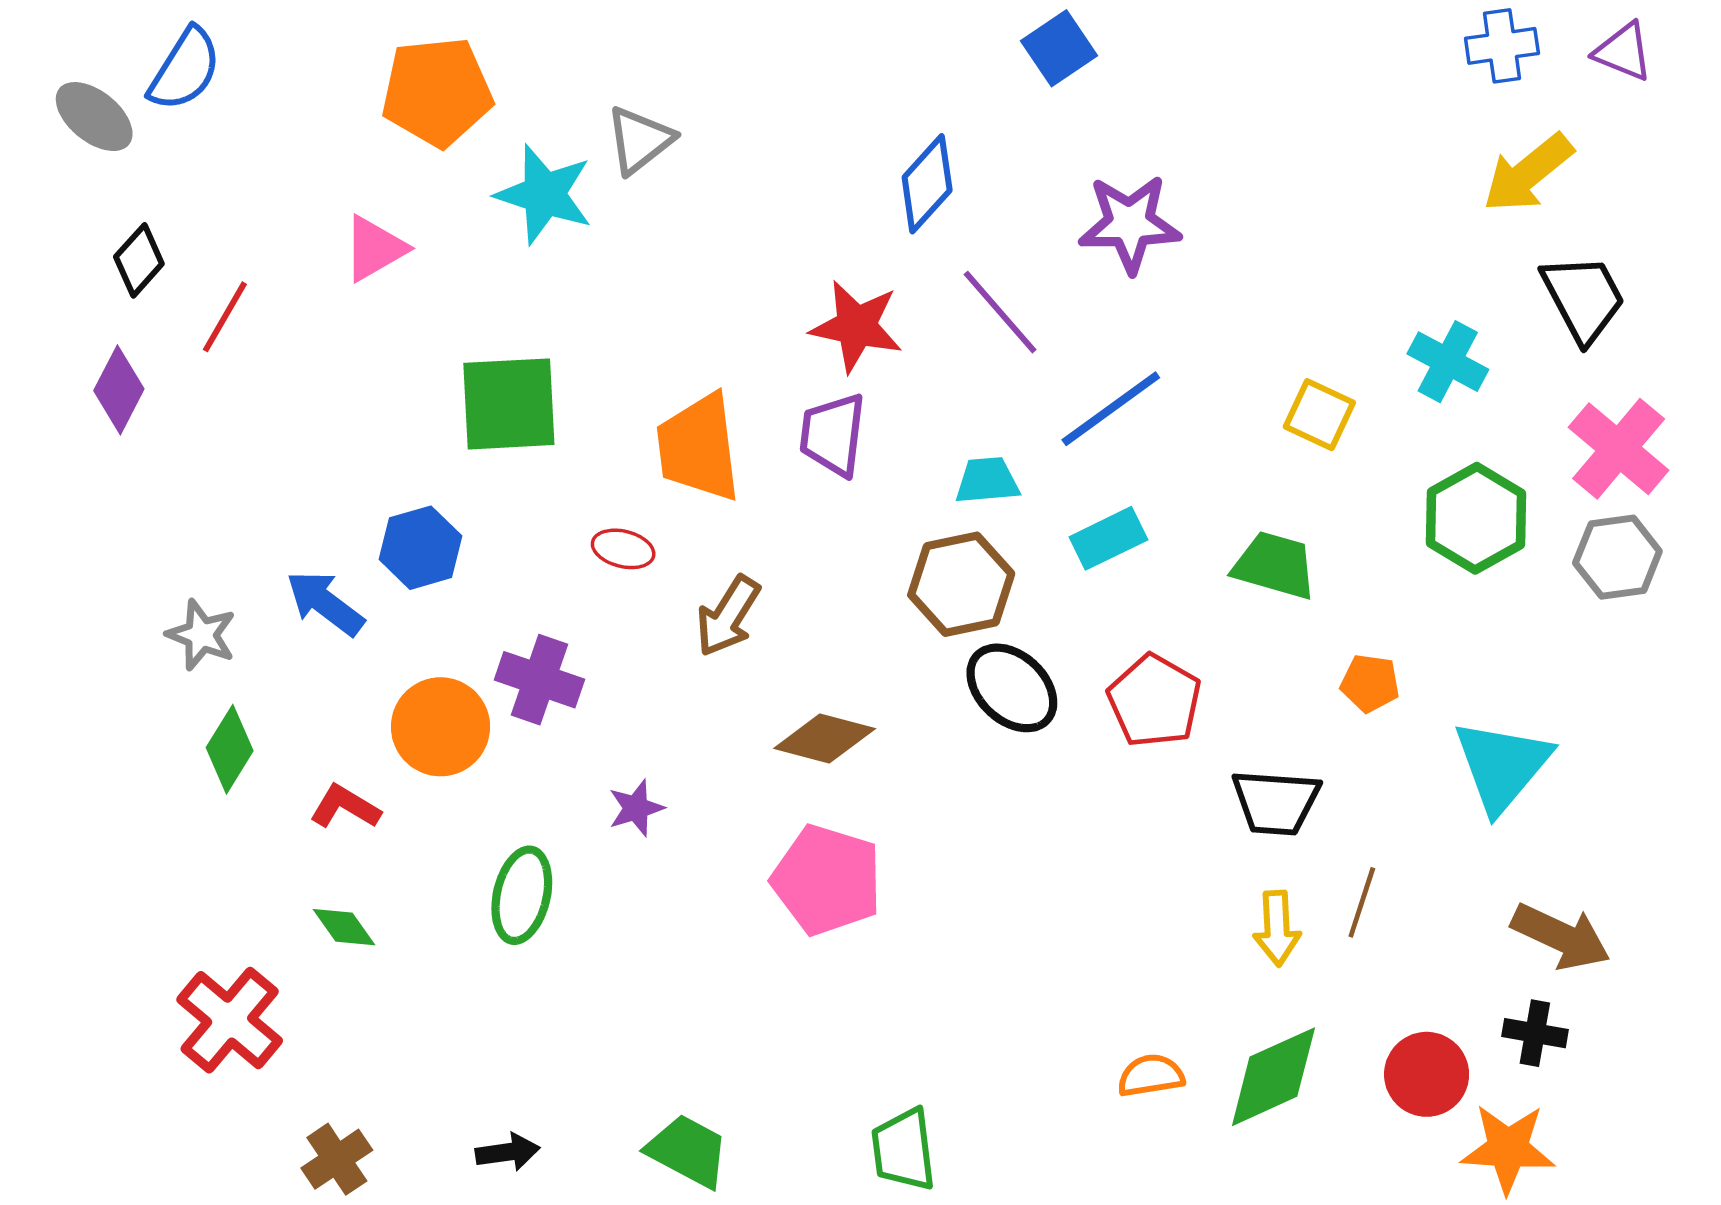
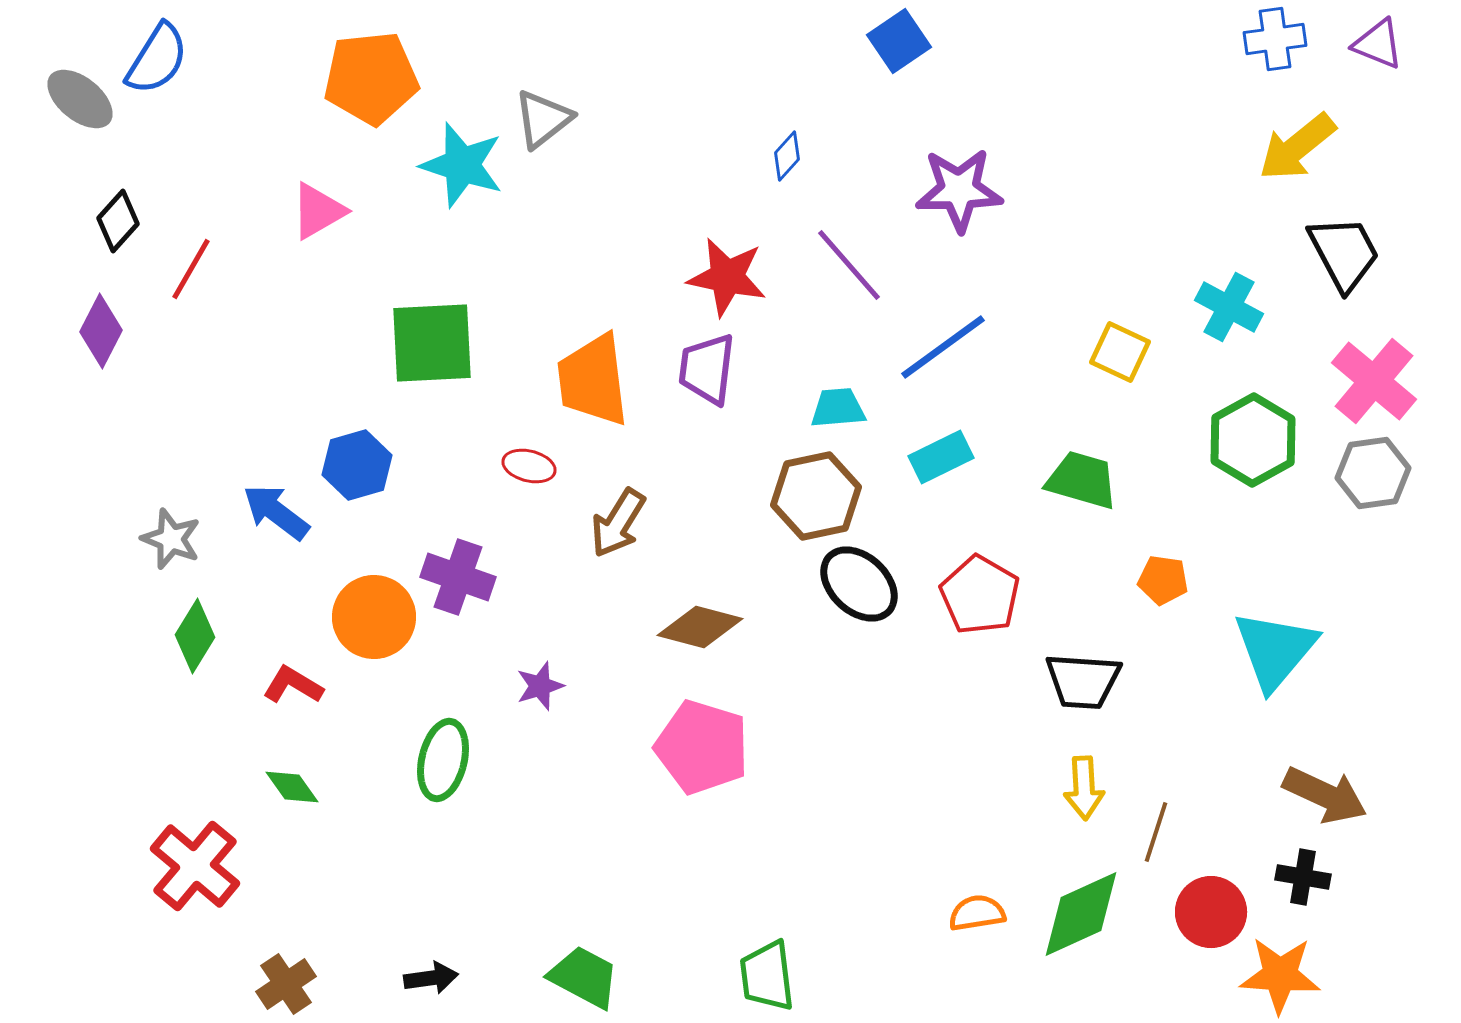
blue diamond: (927, 184) -> (787, 156), size x0.6
brown line: (1362, 902) -> (1156, 832), moved

